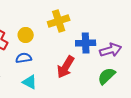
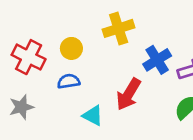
blue cross: (86, 43) -> (157, 60), turned -30
cyan triangle: (30, 82) -> (93, 116), moved

